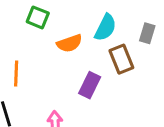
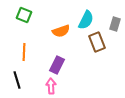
green square: (38, 17) -> (24, 15), moved
purple rectangle: (90, 85) -> (57, 65), moved

